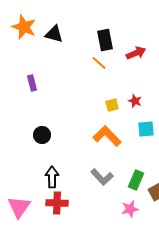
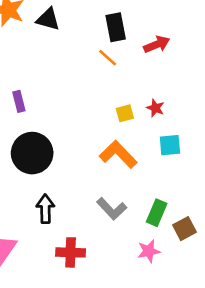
purple rectangle: (32, 83) -> (19, 101), moved
black circle: (42, 135) -> (32, 153), size x1.8
red cross: (57, 203) -> (71, 252), moved

